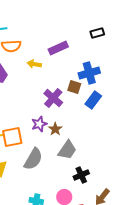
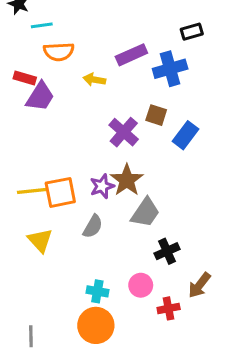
blue cross: (89, 73) -> (170, 69), moved
purple star: (39, 124) -> (102, 186), moved
brown star: (55, 129) -> (127, 180), size x1.5
gray semicircle: (33, 159) -> (93, 226), size x0.7

